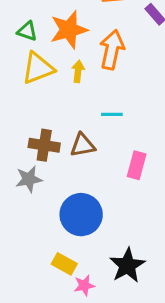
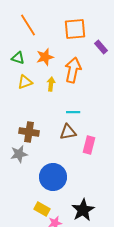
orange star: (69, 30) -> (45, 57), size x0.7
yellow triangle: (38, 68) -> (25, 82), size x0.7
brown triangle: (83, 145) -> (68, 132), moved

